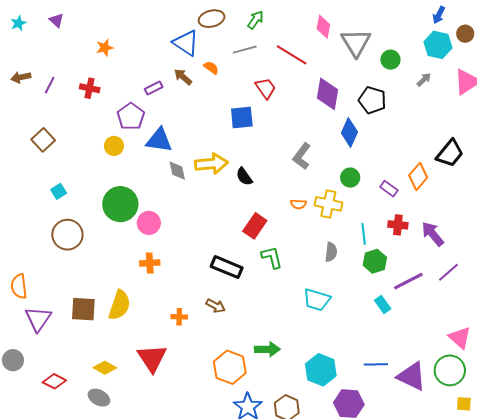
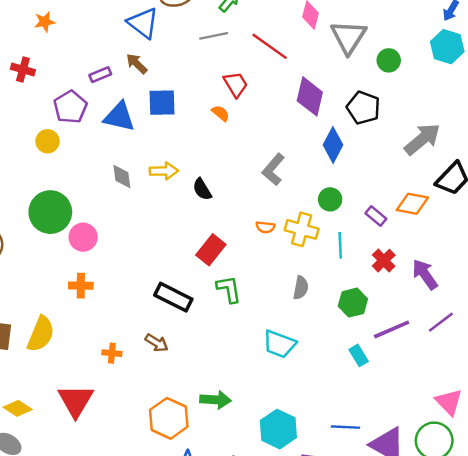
orange semicircle: (211, 68) -> (221, 113), moved
gray arrow: (424, 80) -> (422, 139), moved, size x2.0
blue square: (242, 117) -> (162, 103), moved
blue triangle: (159, 140) -> (119, 117), moved
yellow arrow: (212, 164) -> (164, 171), size x0.7
orange diamond: (418, 176) -> (412, 204), turned 56
red cross: (398, 225) -> (384, 261), turned 36
cyan line: (364, 234) -> (340, 245), moved

